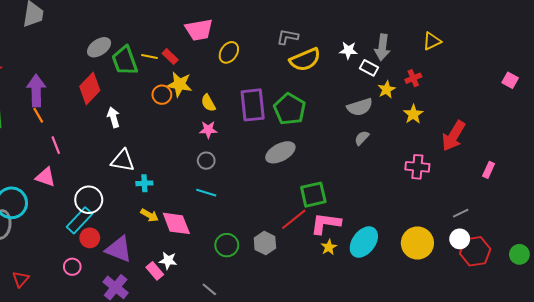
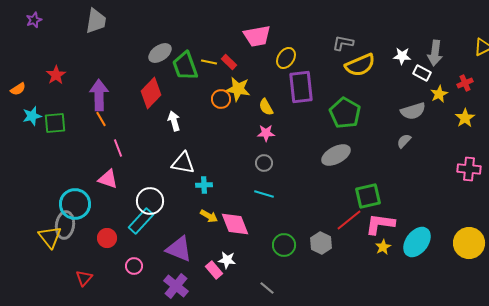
purple rectangle: (253, 105) -> (301, 87), moved
gray semicircle: (362, 138) -> (404, 141), moved
red circle: (90, 238) -> (107, 238), moved

